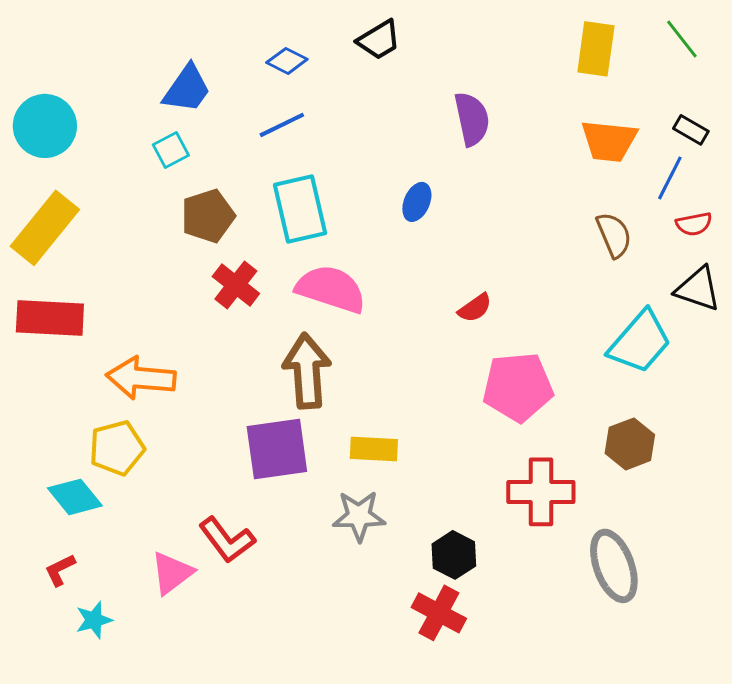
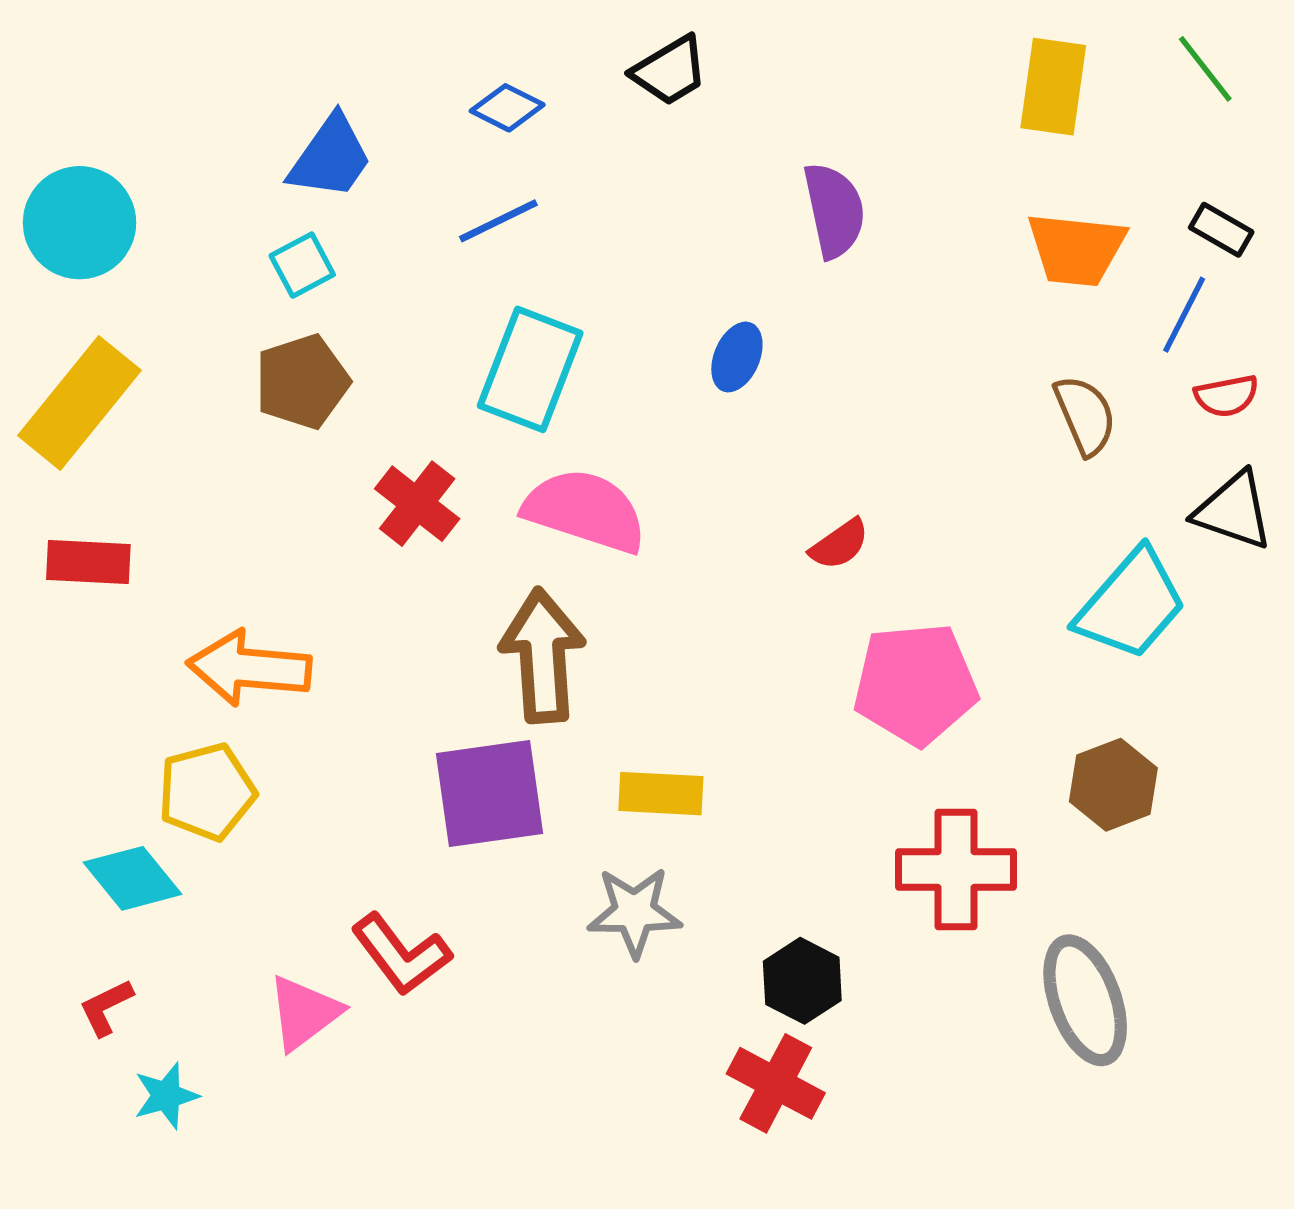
cyan rectangle: (300, 209) -> (530, 369), turned 34
brown pentagon: (208, 216) -> (302, 382), moved
red rectangle: (50, 318) -> (88, 562), size x0.7

